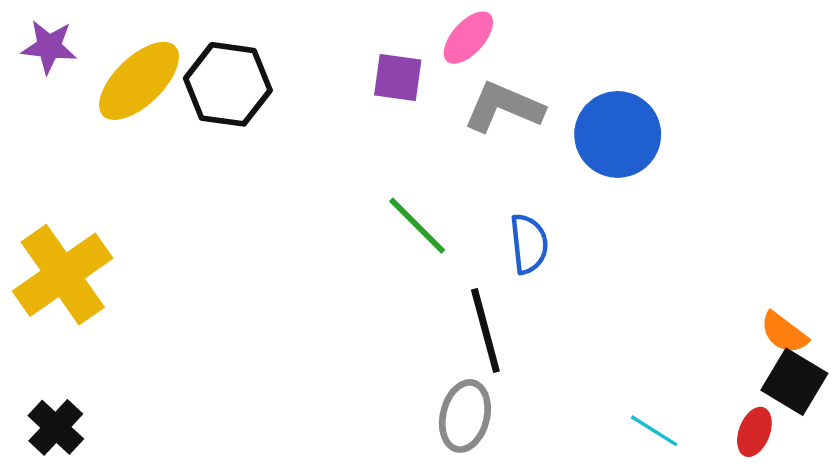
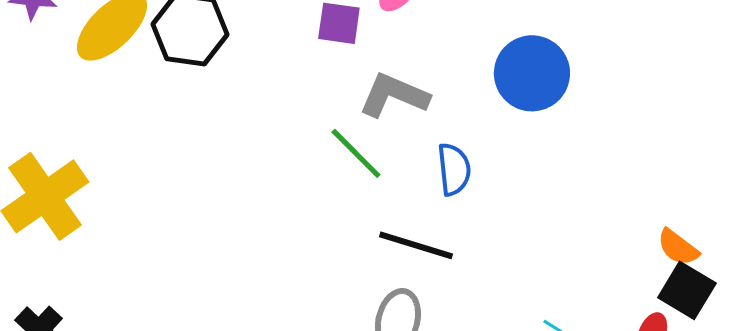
gray L-shape: (504, 107) -> (394, 95), moved
black line: (485, 330) -> (416, 245), turned -58

